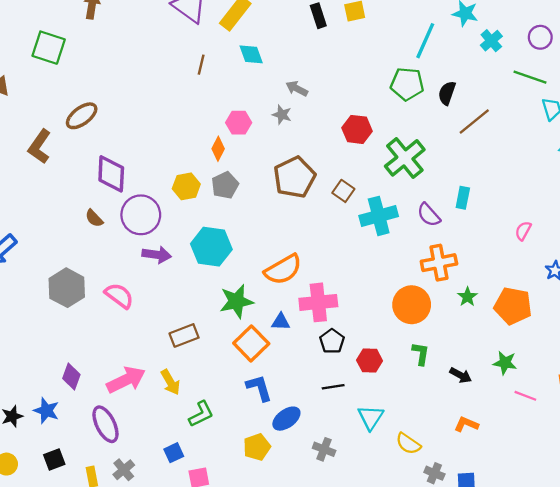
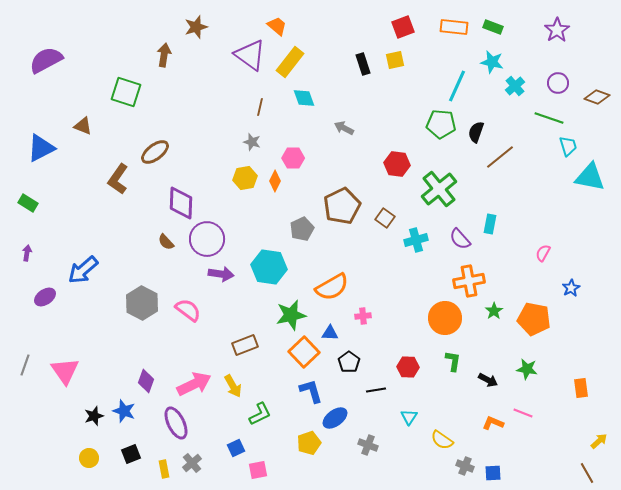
gray star: (282, 115) -> (252, 142), moved
gray pentagon: (225, 185) -> (302, 229), moved
yellow hexagon: (186, 186) -> (245, 178), moved
cyan cross: (379, 216) -> (416, 240), size x0.7
pink cross: (318, 302) -> (363, 316), size x0.5
black pentagon: (332, 341) -> (349, 362), moved
pink line: (525, 396) -> (523, 413), moved
cyan triangle: (371, 417) -> (409, 417), size x0.7

